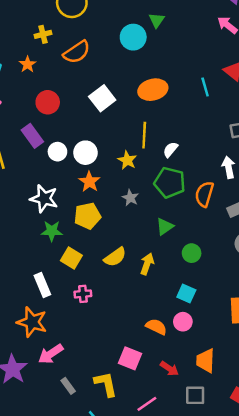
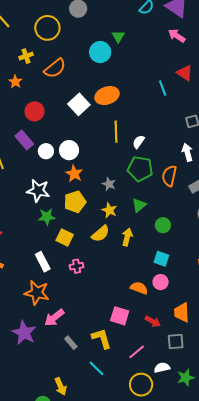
orange ellipse: (153, 90) -> (107, 96), moved
yellow star: (127, 160) -> (109, 210), moved

